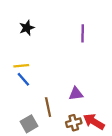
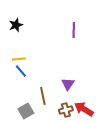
black star: (27, 28) -> (16, 25), moved
purple triangle: (76, 94) -> (68, 84), turned -48

